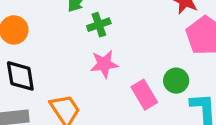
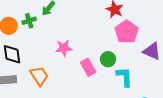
green cross: (99, 25) -> (29, 21), moved

